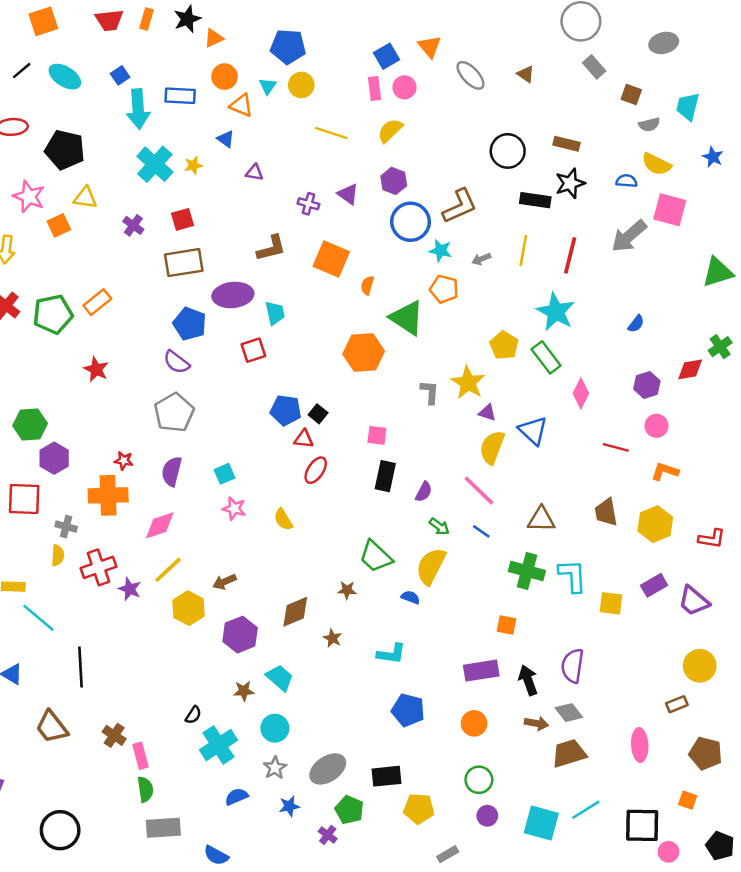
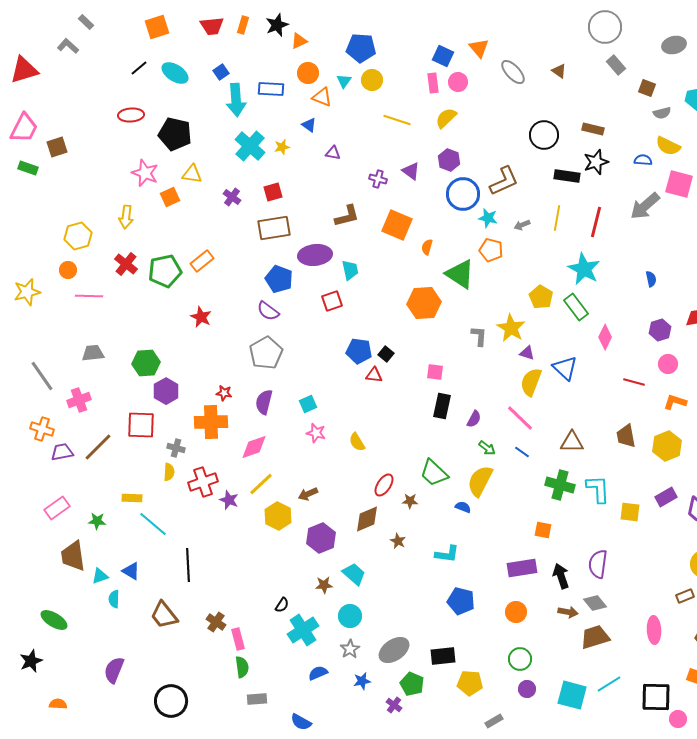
blue square: (386, 56) -> (443, 56), turned -35
blue semicircle: (636, 324) -> (651, 279), turned -49
red ellipse: (316, 470) -> (384, 485), moved
gray rectangle: (163, 828) -> (257, 699), size x0.7

